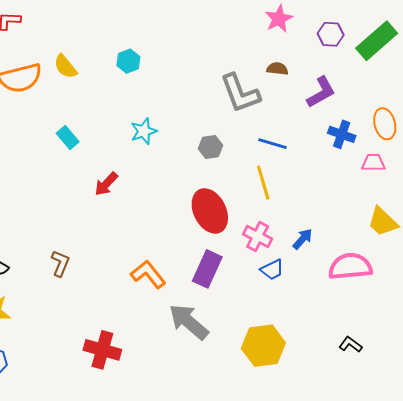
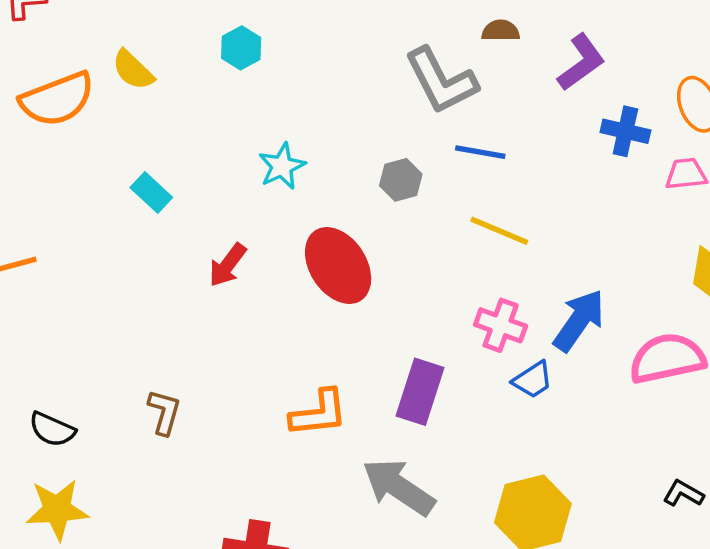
blue line: (273, 144) -> (480, 152), moved
yellow line: (263, 183) -> (499, 231), turned -44
red ellipse: (210, 211) -> (338, 266), moved
blue arrow: (303, 239) -> (579, 320), size x1.6
orange L-shape: (148, 274) -> (319, 413), turned 129

